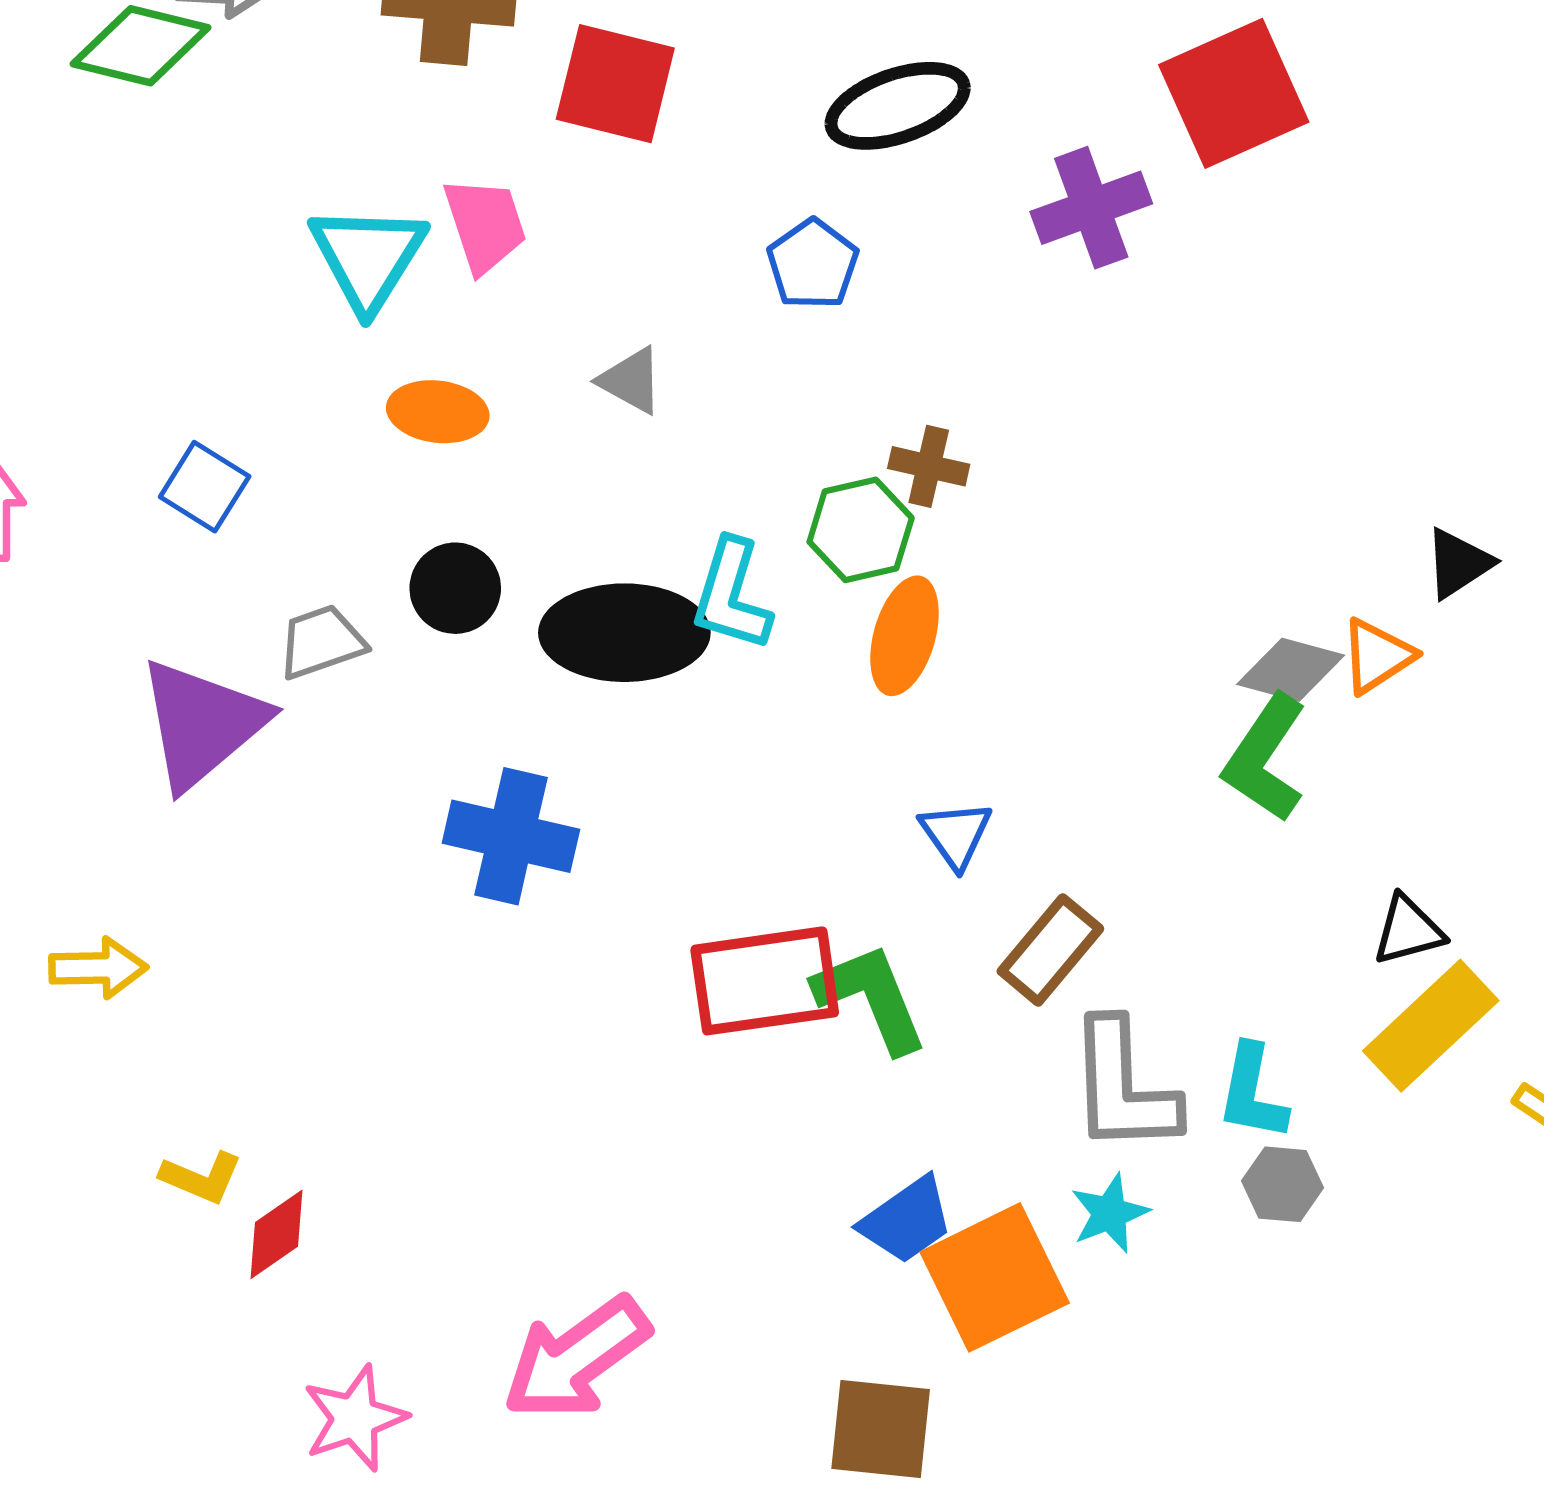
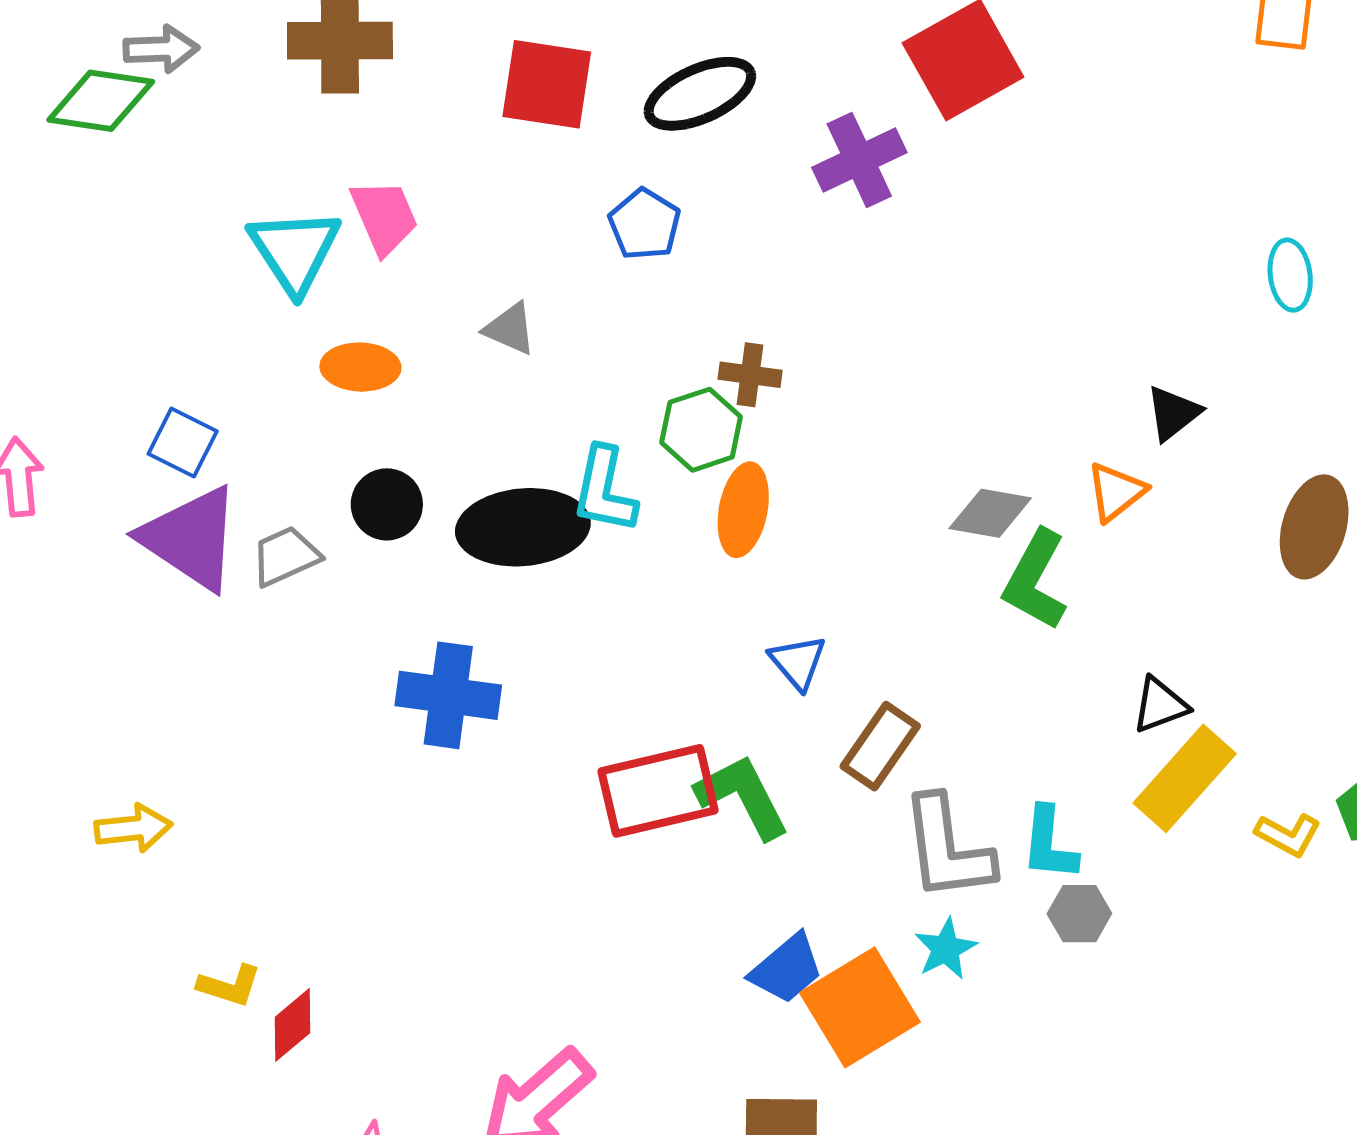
red square: (615, 84) -> (547, 84), moved
gray diamond: (1291, 670) -> (990, 513), moved
purple triangle: (202, 724) -> (191, 538), moved, turned -41

